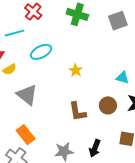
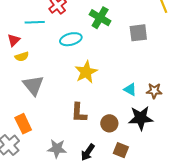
cyan ellipse: (41, 52) -> (71, 39), moved
yellow star: (76, 70) -> (86, 72), size x1.6
brown circle: (108, 105) -> (109, 123), moved

